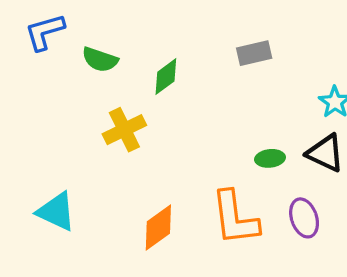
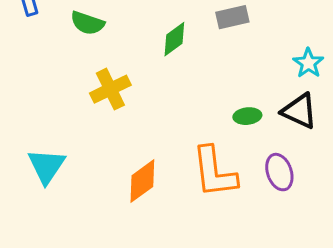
green diamond: (166, 77) -> (174, 39), moved
cyan triangle: (56, 212) -> (46, 166), turned 39

